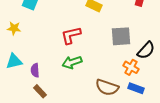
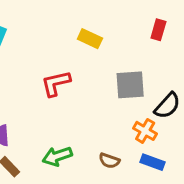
green arrow: (72, 62) -> (57, 156), moved
brown semicircle: (107, 87) -> (109, 161), size x0.6

